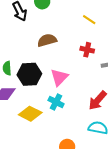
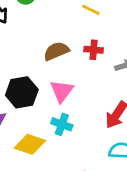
brown semicircle: (47, 40) -> (56, 51), moved

